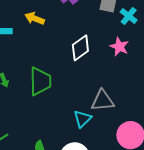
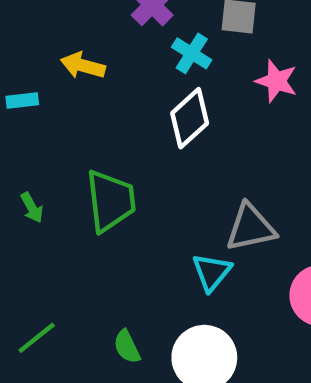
cyan cross: (129, 16) -> (192, 53), moved
pink star: (119, 47) -> (276, 81), moved

